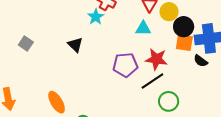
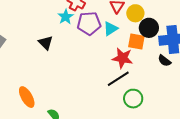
cyan triangle: (143, 28) -> (111, 29), turned -35
orange square: (184, 43) -> (136, 42), moved
purple pentagon: (125, 65) -> (89, 23), moved

